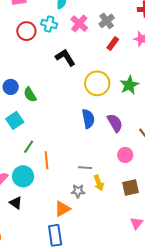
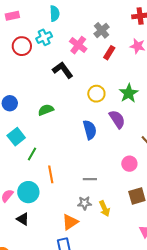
cyan cross: (49, 24) -> (44, 37), turned -35
pink cross: (79, 24) -> (78, 45), moved
yellow circle: (97, 83) -> (96, 94), size x0.7
green semicircle: (30, 95) -> (46, 110), moved, turned 105
purple semicircle: (115, 123) -> (117, 119), moved
green line: (29, 147) -> (32, 154), moved
yellow arrow: (99, 183) -> (105, 208), moved

